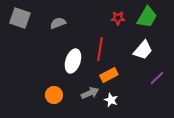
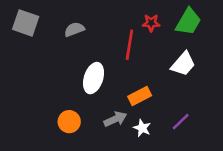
red line: (100, 49) -> (129, 45), moved
purple line: (157, 78) -> (181, 122), moved

